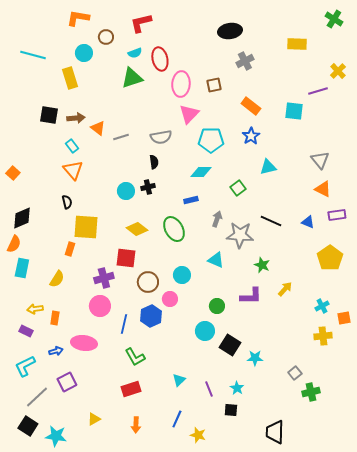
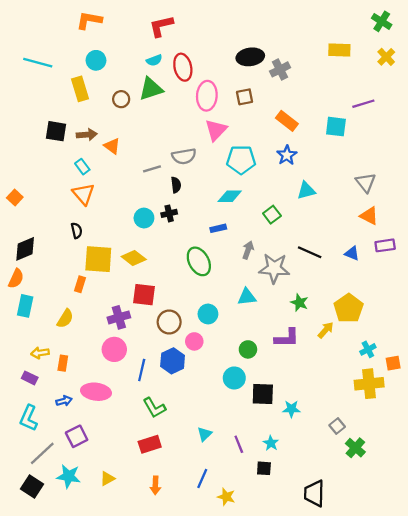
black ellipse: (230, 31) -> (250, 57), moved
brown circle: (106, 37) -> (121, 99), moved
yellow cross: (338, 71) -> (386, 57), moved
gray line: (121, 137) -> (152, 169), moved
yellow diamond: (137, 229) -> (134, 258), moved
yellow pentagon: (330, 258) -> (349, 308), moved
cyan triangle: (216, 260) -> (247, 297), turned -30
yellow cross: (323, 336) -> (369, 384), size x1.4
black square: (230, 345) -> (263, 394), turned -30
cyan L-shape: (25, 366) -> (29, 418), turned -40
green cross: (311, 392) -> (355, 448), turned -36
cyan star: (56, 436) -> (69, 476), moved

